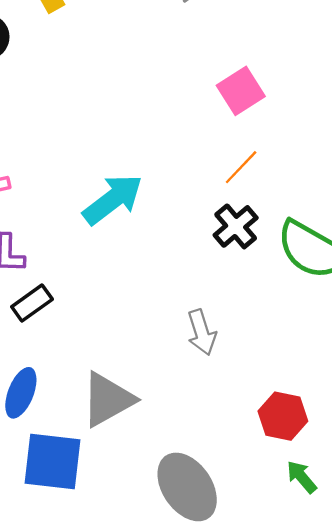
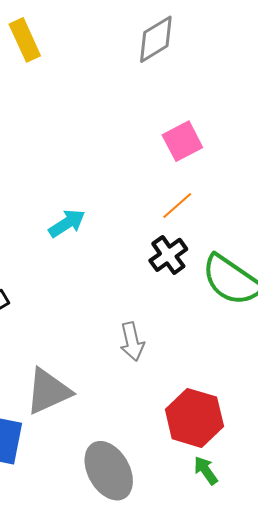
cyan arrow: (113, 199) -> (67, 223), size x0.7
red hexagon: (283, 416) -> (194, 418), size x1.4

